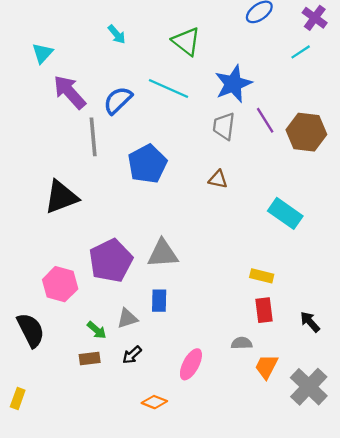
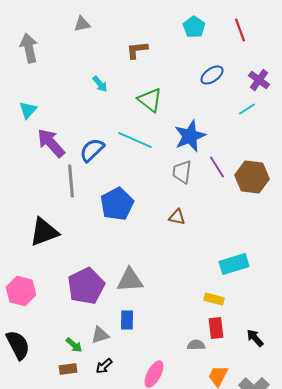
cyan arrow: (117, 34) -> (100, 84), moved
cyan rectangle: (285, 213) -> (234, 264), moved, turned -52
pink hexagon: (60, 284) -> (21, 291), moved
gray semicircle: (242, 343) -> (196, 345), moved

